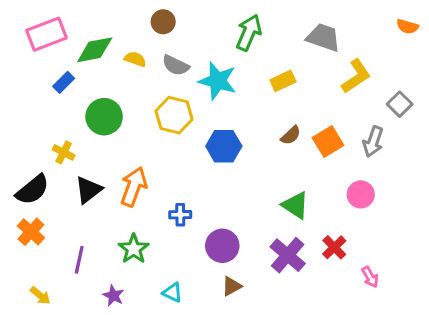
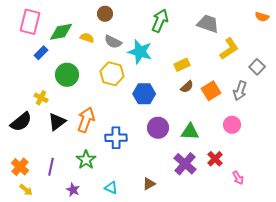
pink rectangle: (46, 34) -> (30, 22), turned -55
yellow rectangle: (283, 81) -> (182, 65), moved
green triangle: (295, 205) -> (190, 132), turned -30
blue cross: (180, 215) -> (116, 138), size x1.5
orange cross: (31, 232) -> (20, 167), moved
purple circle: (222, 246) -> (158, 128), moved

